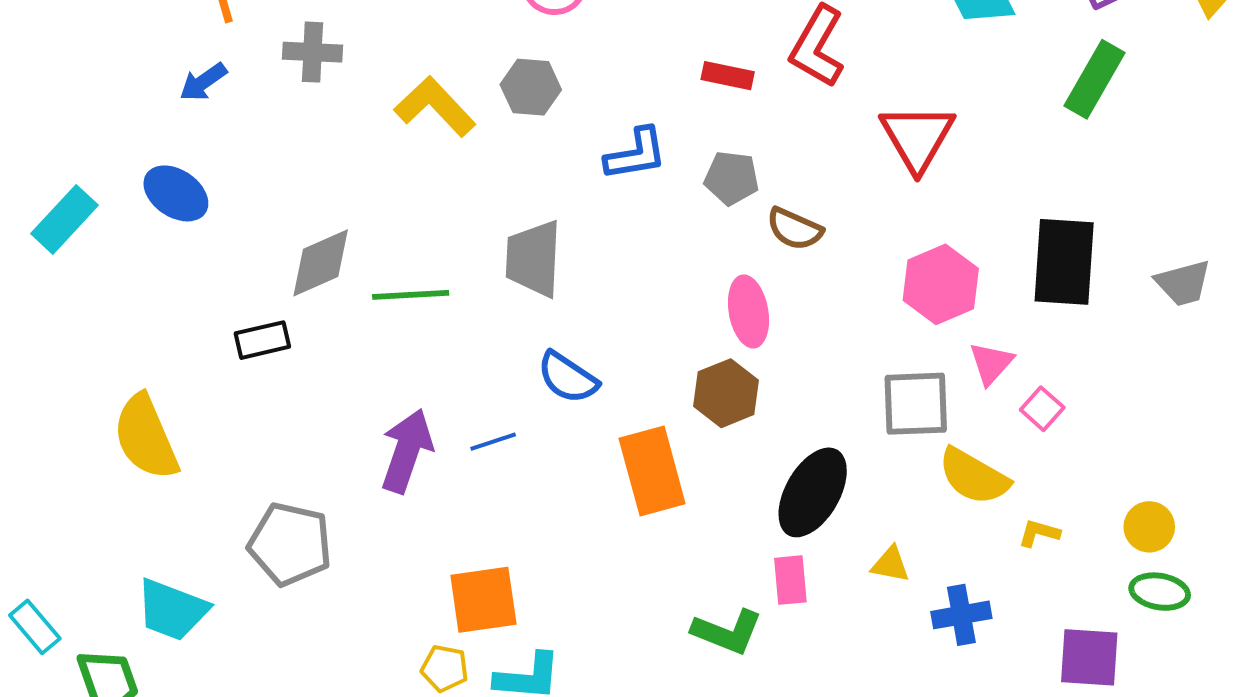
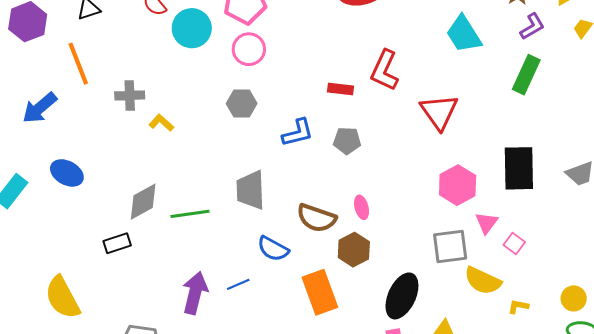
blue arrow: (203, 82) -> (40, 108), moved, size x1.5
yellow L-shape: (435, 107) -> (161, 123), moved, size x0.6
brown semicircle: (795, 229) -> (317, 218), moved, size x1.4
pink ellipse: (748, 311) -> (362, 207), size x0.7

